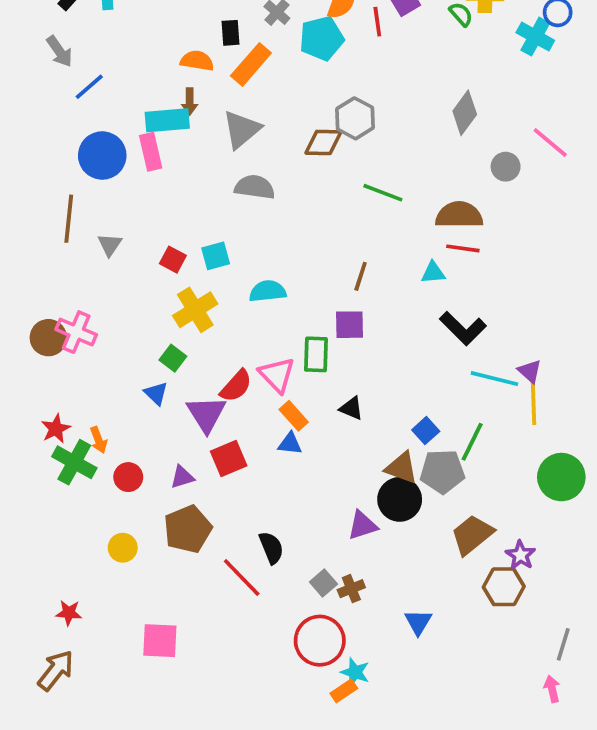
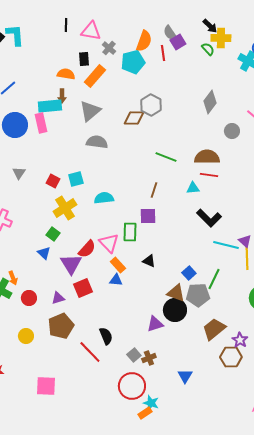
green line: (383, 193) -> (166, 157), moved

